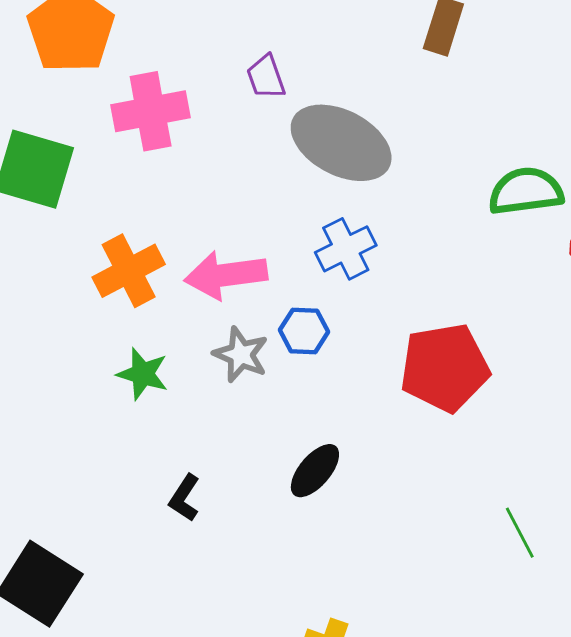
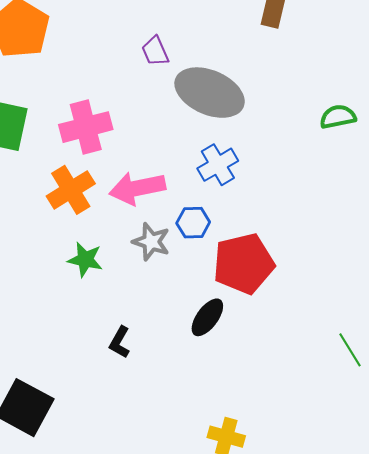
pink cross: (151, 111) -> (86, 127), moved
green semicircle: (526, 191) -> (338, 117), size x0.7
red pentagon: (445, 368) -> (244, 264), moved

